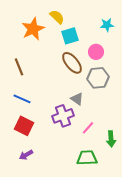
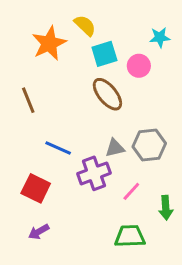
pink circle: (96, 52) -> (139, 66), moved
gray hexagon: (98, 78) -> (149, 145), moved
blue line: (22, 99) -> (58, 148), moved
gray triangle: (77, 99) -> (115, 148), turned -48

